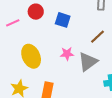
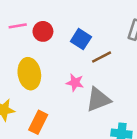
red circle: (36, 12) -> (43, 31), moved
brown line: (97, 37) -> (102, 57), moved

